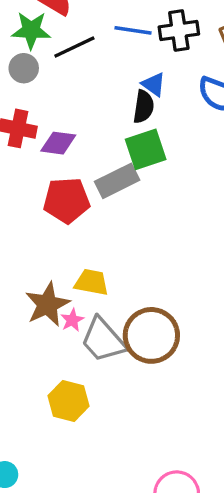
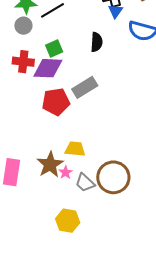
blue triangle: (154, 84) -> (116, 11), moved, turned 35
purple diamond: (58, 143) -> (48, 68), size x1.4
green square: (146, 149) -> (54, 49), moved, size x0.7
gray trapezoid: (103, 340) -> (85, 183), size x0.7

